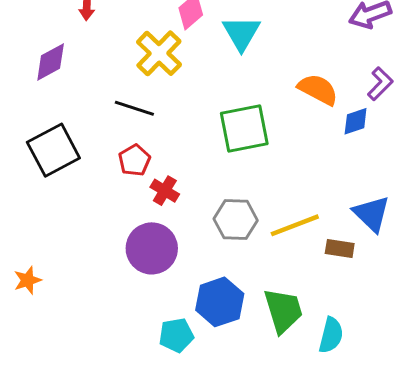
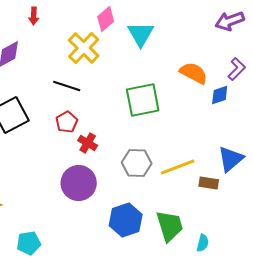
blue triangle: (371, 214) -> (231, 159), turned 36
cyan pentagon: (176, 335) -> (29, 243), moved
cyan semicircle: (331, 335) -> (203, 243), size x0.7

